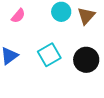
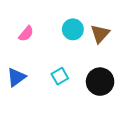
cyan square: (49, 55) -> (60, 76), size x0.7

